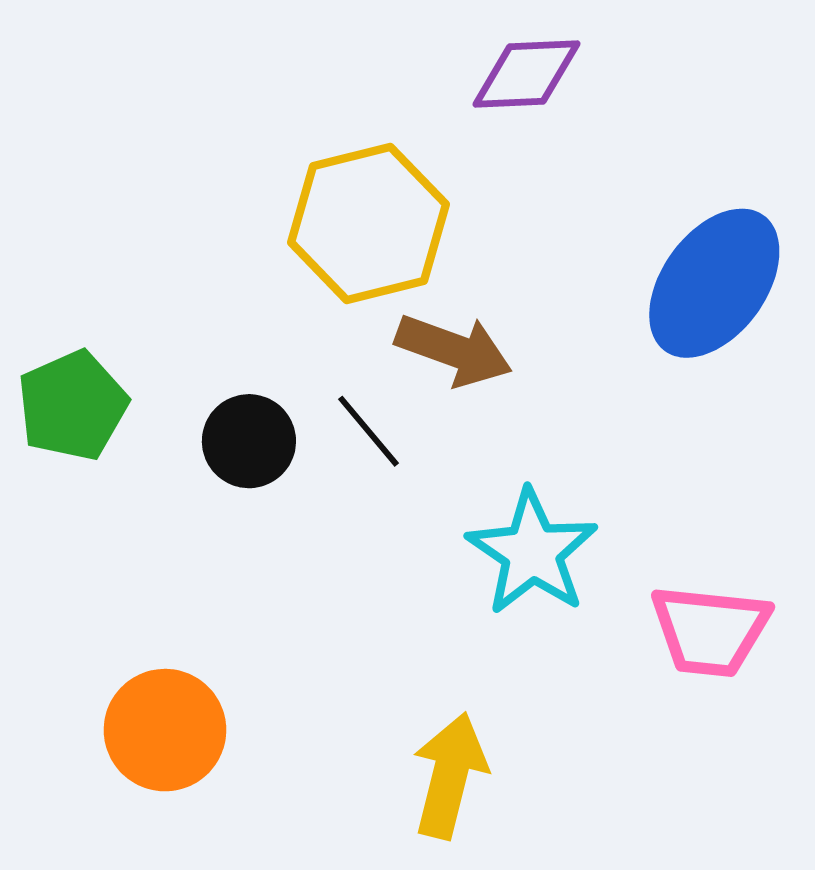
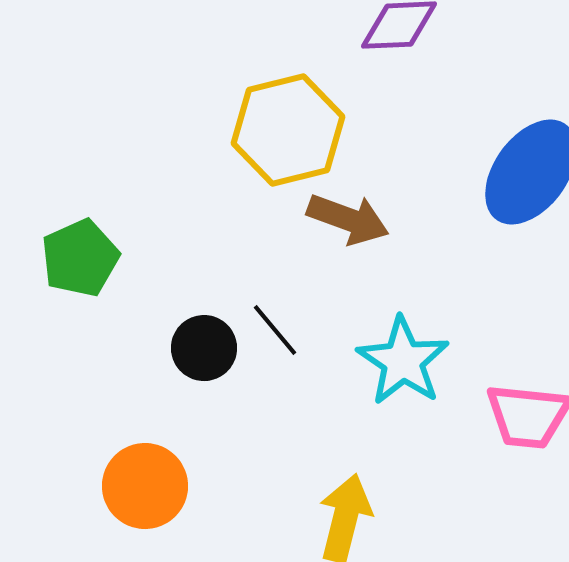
black line: (368, 431) -> (275, 330), moved
black circle: (249, 441) -> (204, 348), moved

